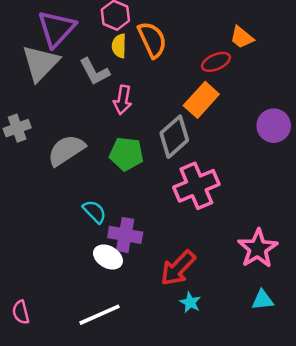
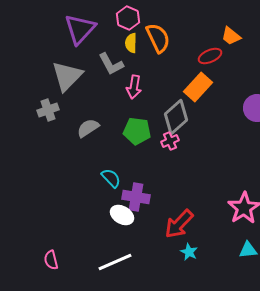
gray triangle: (40, 63) -> (67, 76), moved
gray semicircle: (66, 150) -> (88, 128), size x0.7
pink cross: (196, 186) -> (170, 141), moved, size x0.5

